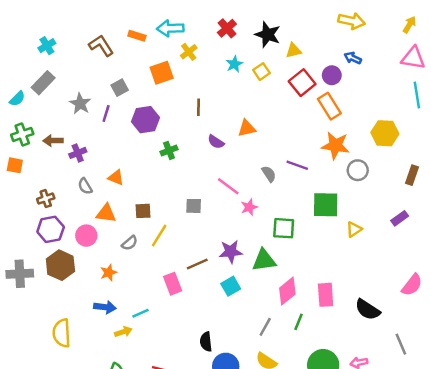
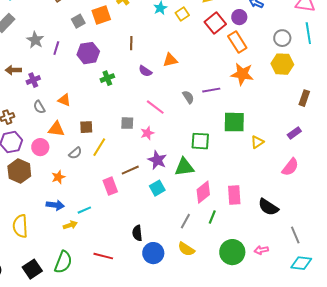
gray square: (120, 88) -> (78, 21), moved
purple line: (297, 165) -> (211, 90), turned -30
gray circle: (358, 170) -> (282, 38), moved
pink star: (249, 207) -> (147, 133), moved
purple star: (231, 252) -> (157, 160), turned 30
pink semicircle: (412, 285) -> (290, 167), moved

